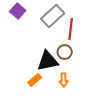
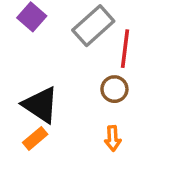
black triangle: (48, 61) -> (40, 105), moved, turned 45
orange rectangle: (35, 80) -> (35, 138), moved

